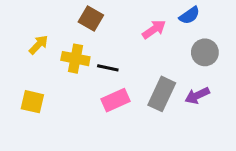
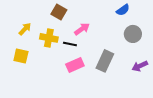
pink arrow: (154, 29) -> (82, 29), moved
purple arrow: (197, 96) -> (140, 66), moved
yellow square: (32, 102) -> (21, 56), moved

